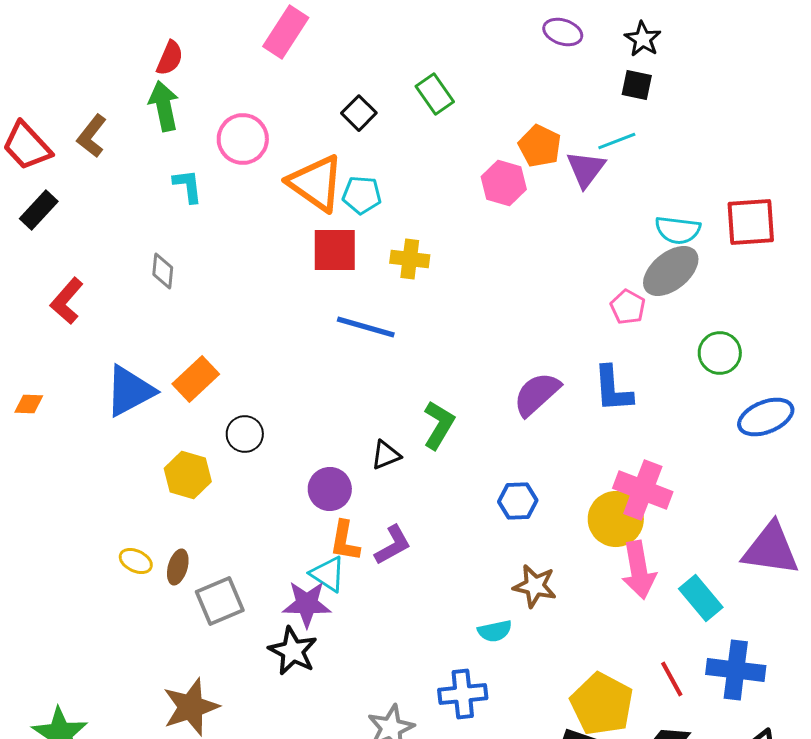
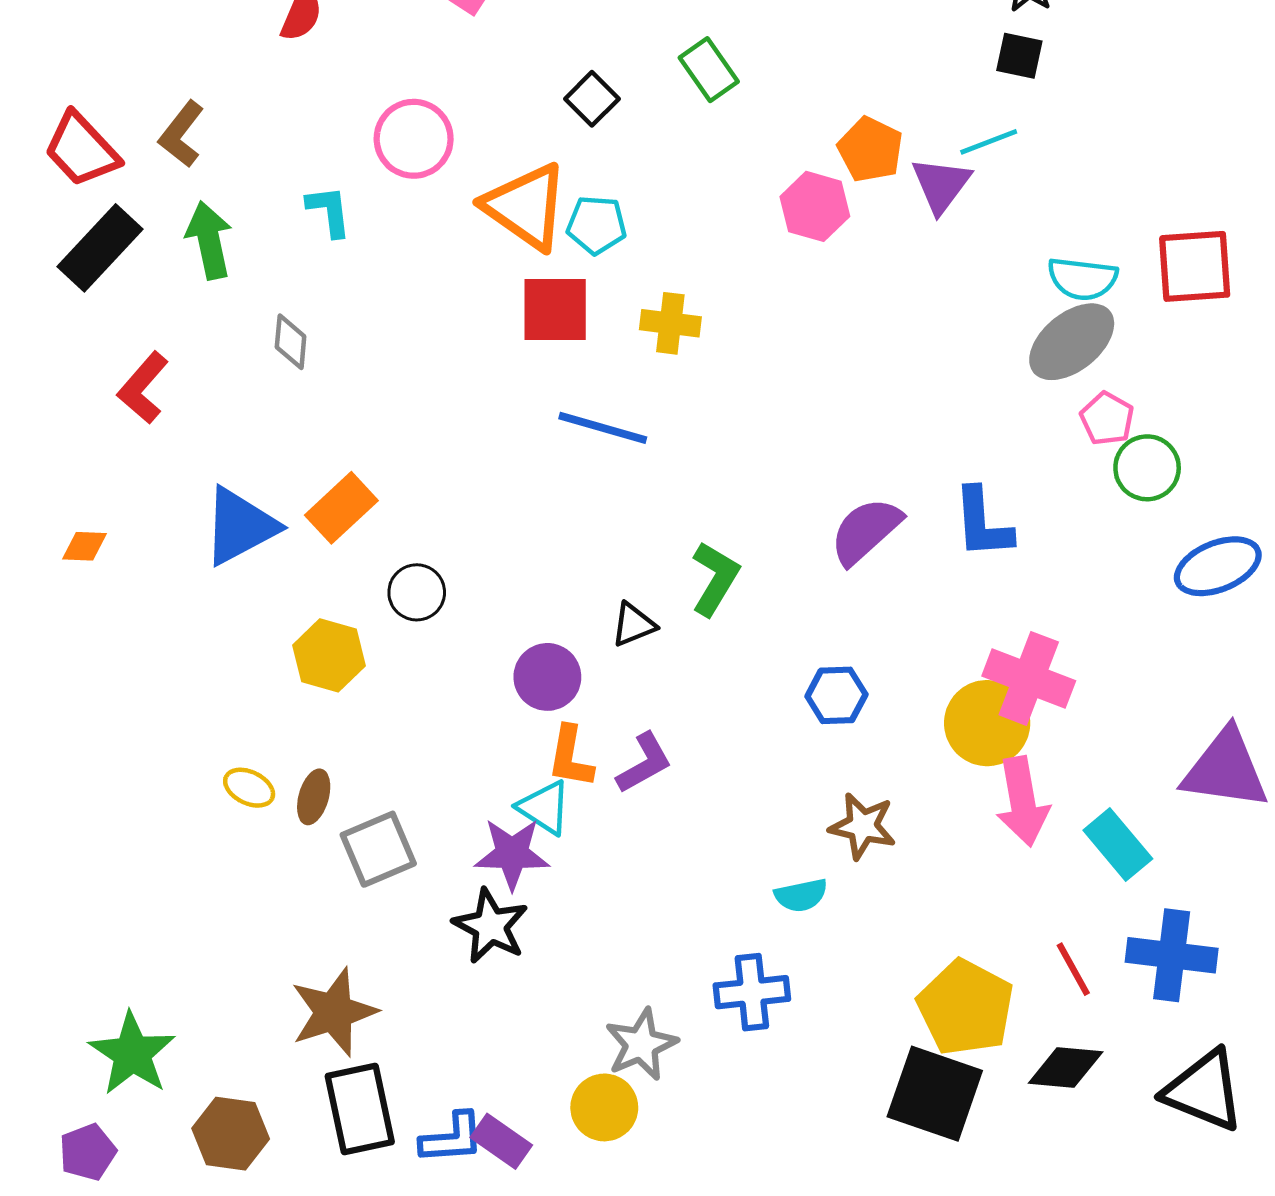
green arrow: (164, 106) -> (209, 240), moved
black rectangle: (39, 210) -> (100, 248), size x1.4
pink pentagon: (628, 307) -> (1107, 419), moved

